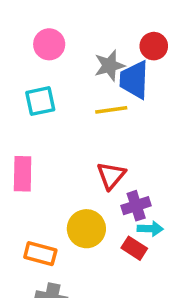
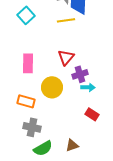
cyan square: (40, 101) -> (26, 15), turned -30
pink rectangle: (23, 174) -> (28, 63), moved
red rectangle: (134, 248) -> (92, 114), moved

